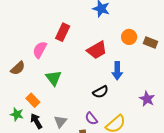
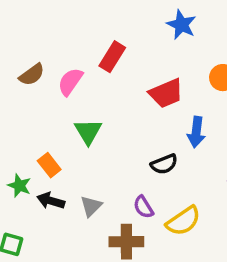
brown semicircle: (18, 68) -> (32, 75), moved
black arrow: (36, 121) -> (51, 201), turned -49

